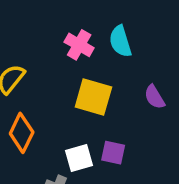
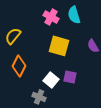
white square: (79, 158) -> (51, 80), turned -35

